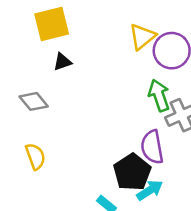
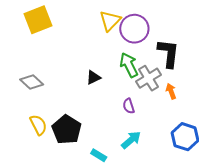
black triangle: (62, 62) -> (93, 77), moved
purple semicircle: (152, 147) -> (129, 106), size x0.6
black pentagon: (132, 172) -> (67, 130), moved

